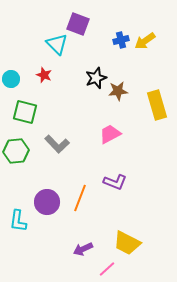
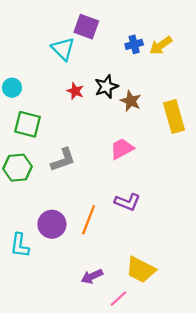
red star: (44, 75) -> (75, 91), moved
brown star: (118, 91) -> (131, 101), turned 30
gray L-shape: (57, 144) -> (63, 160), turned -65

